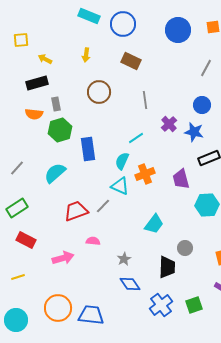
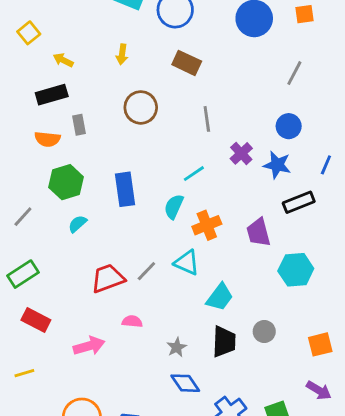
yellow square: (21, 40) -> (29, 33), turned -35
green hexagon: (60, 130) -> (66, 182), moved
cyan semicircle: (55, 173) -> (78, 224), size x0.6
cyan triangle: (120, 186) -> (187, 263), moved
black trapezoid: (167, 267) -> (224, 342), moved

